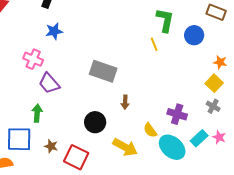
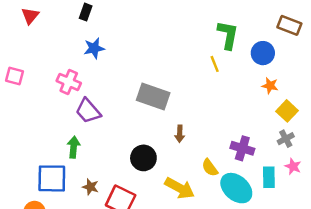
orange star: (220, 62) -> (270, 86), moved
gray cross: (213, 106) -> (286, 139), turned 32
pink star: (219, 137) -> (293, 166), moved
cyan rectangle: (199, 138) -> (269, 177), turned -48

